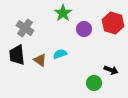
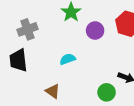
gray cross: (25, 28) -> (28, 29), turned 36
brown triangle: (40, 60) -> (53, 91), moved

